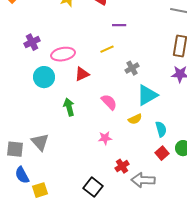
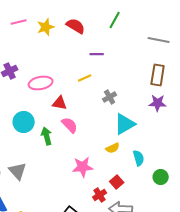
red triangle: (82, 74) -> (60, 103), turned 35
cyan circle: (44, 77) -> (24, 122), moved
pink semicircle: (109, 102) -> (70, 125), moved
pink star: (105, 138) -> (83, 167), size x1.5
red square: (162, 153) -> (117, 182), moved

